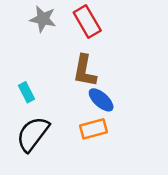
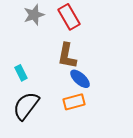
gray star: (43, 19) -> (34, 15), turned -30

